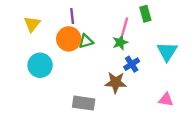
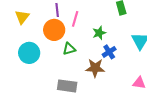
pink line: (125, 26) -> (75, 19), moved
green triangle: (86, 41) -> (69, 49), moved

